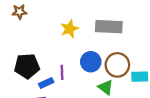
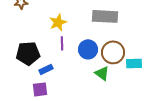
yellow star: (69, 29) -> (58, 22), moved
purple line: (62, 72) -> (62, 43), moved

